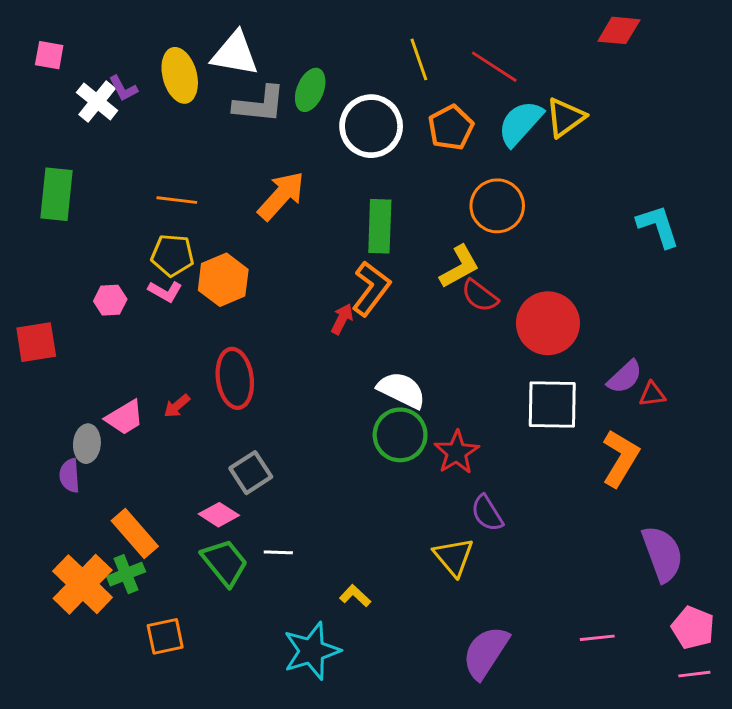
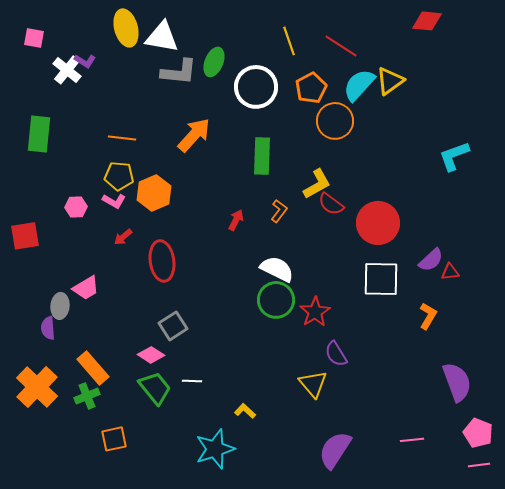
yellow ellipse: (180, 75) -> (126, 28), moved
purple L-shape: (123, 88) -> (85, 61), turned -30
orange circle: (497, 206) -> (335, 121), moved
cyan L-shape: (658, 226) -> (454, 156), turned -92
orange L-shape: (371, 288) -> (279, 211), moved, size x0.6
red arrow: (177, 406) -> (123, 237), moved
orange L-shape: (620, 458) -> (428, 316), size x0.7
orange cross: (83, 584) -> (37, 387), moved

